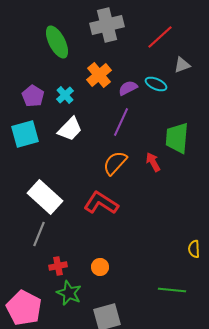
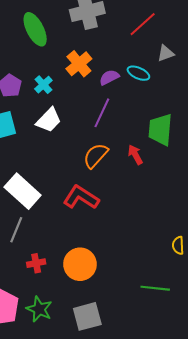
orange circle: (100, 267) -> (80, 264), size x1.8
green star: (69, 293) -> (39, 309), moved

